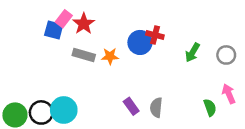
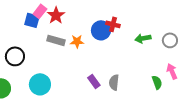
green arrow: (192, 52) -> (143, 38), turned 49
black circle: (41, 112) -> (15, 56), moved

